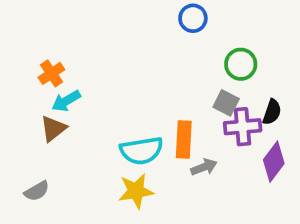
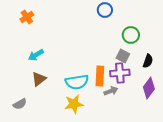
orange cross: (51, 73) -> (27, 17), moved
purple cross: (243, 127) -> (120, 73), moved
brown triangle: (53, 129) -> (39, 79), moved

